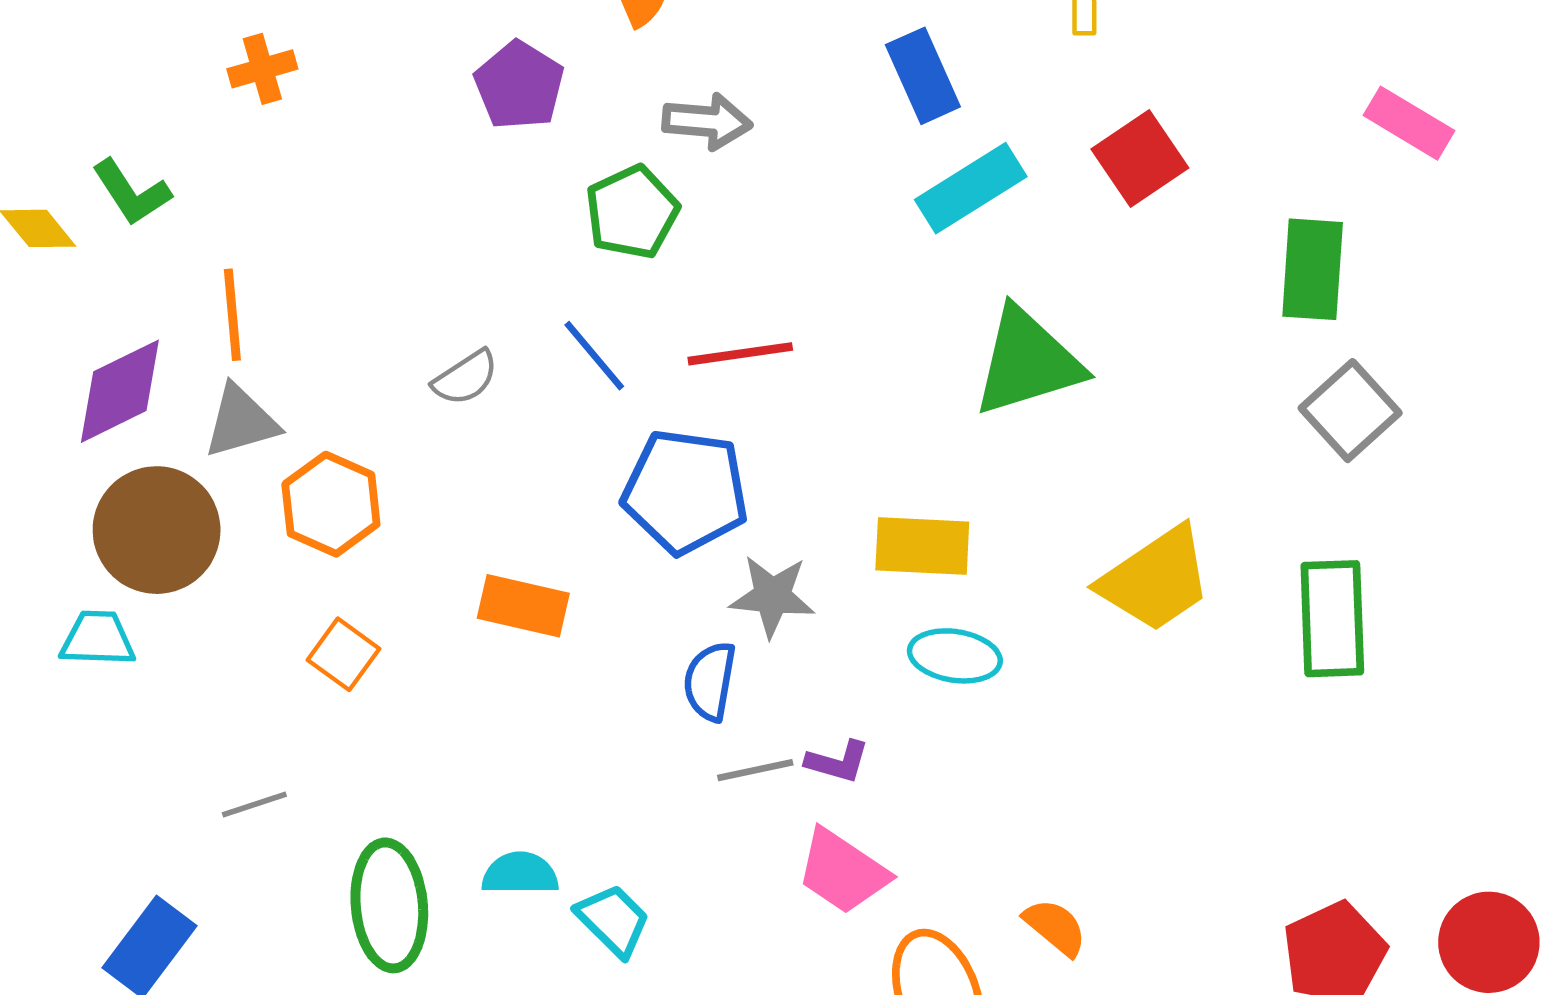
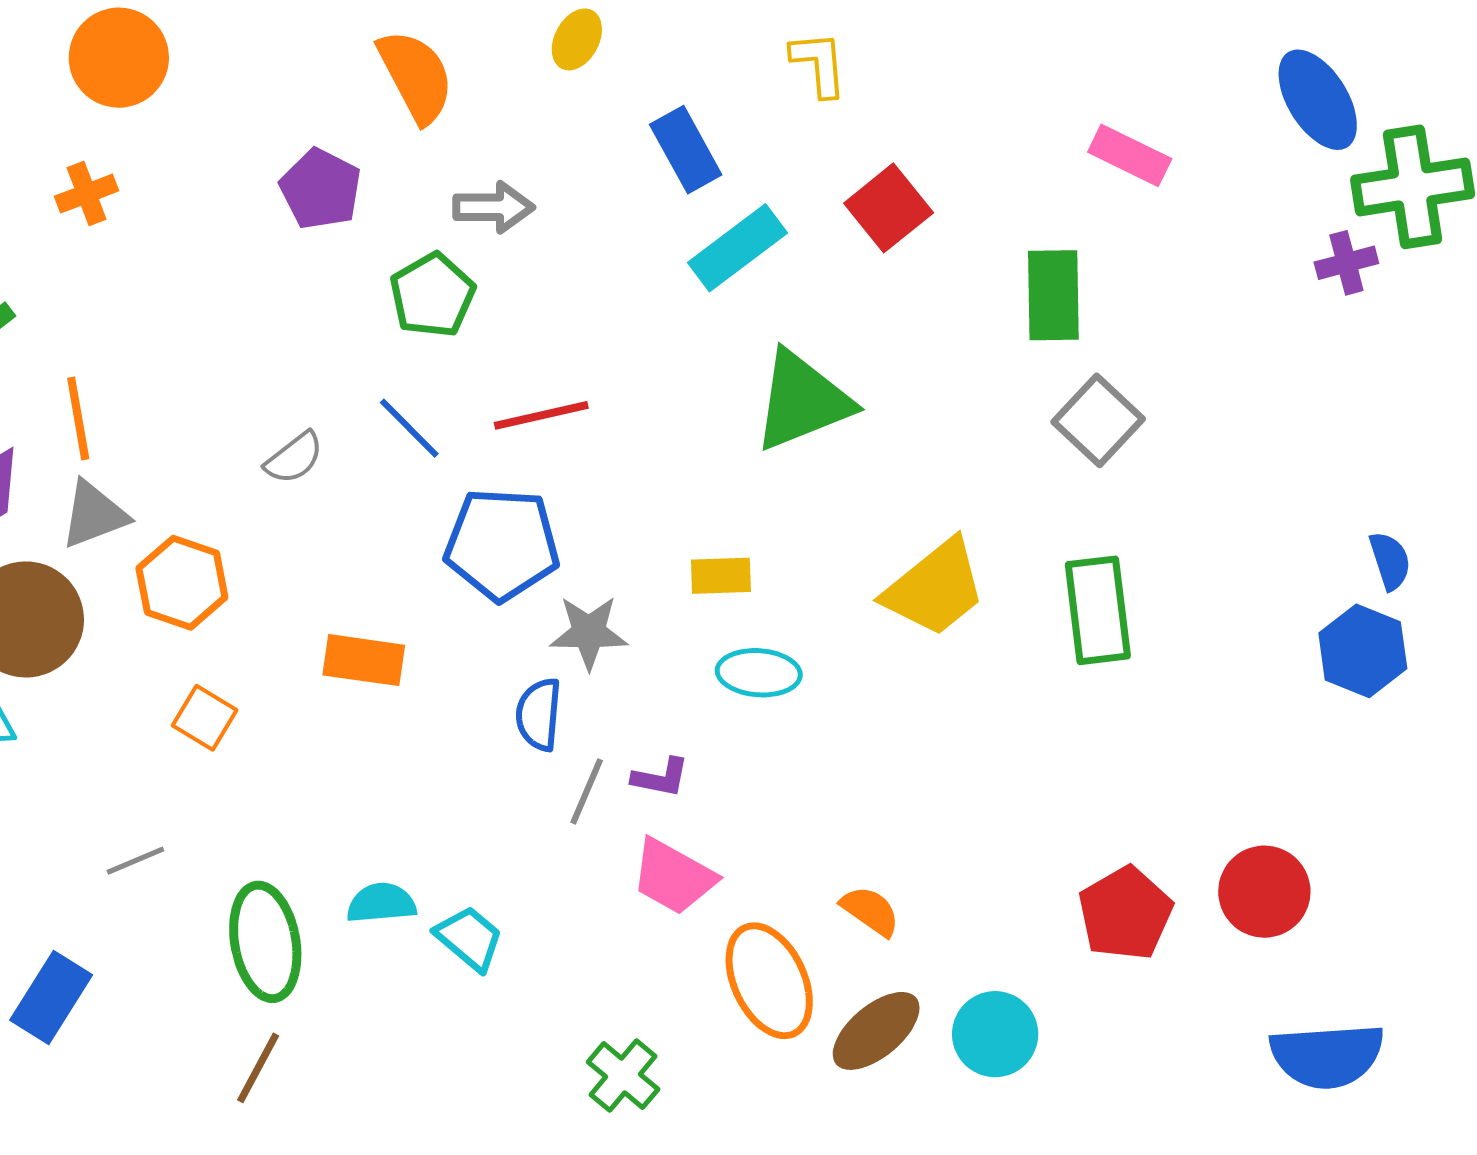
yellow rectangle: (922, 546) -> (721, 576), size x0.7
gray line: (755, 770) -> (587, 791), turned -50

